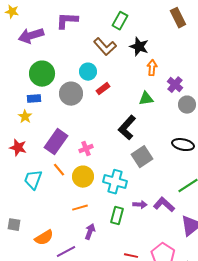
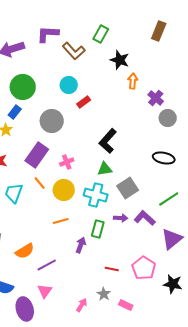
brown rectangle: (178, 18) -> (159, 31), turned 48
brown L-shape: (105, 47) -> (74, 51), moved
gray circle: (71, 94) -> (52, 121), moved
blue rectangle: (34, 99) -> (15, 112), turned -48
green triangle: (146, 99) -> (105, 169), moved
gray square: (142, 157) -> (128, 188), moved
purple arrow: (90, 232) -> (81, 245), moved

